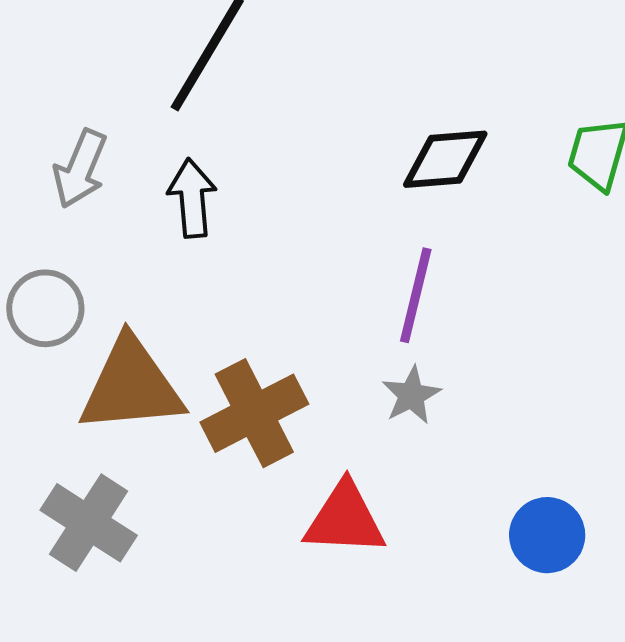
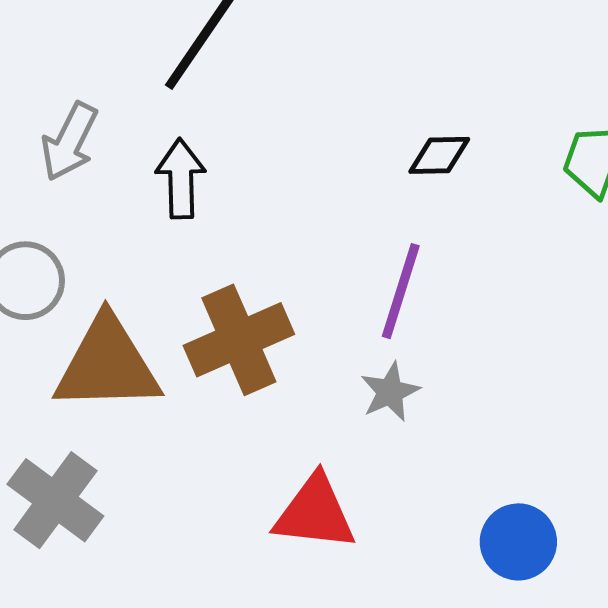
black diamond: (445, 159) -> (439, 155), size x0.7
brown cross: (254, 413) -> (239, 340), moved

